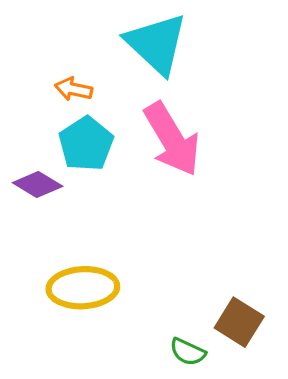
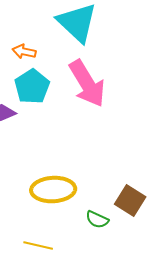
yellow ellipse: (83, 288) -> (53, 190), moved

